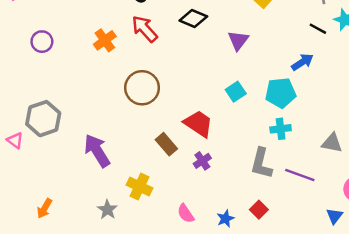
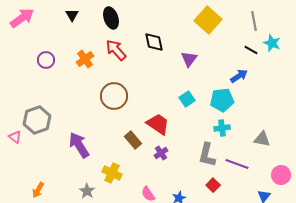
black diamond: (193, 18) -> (154, 42), turned 55
purple circle: (42, 42) -> (46, 60), moved
red square: (259, 210) -> (213, 185), moved

